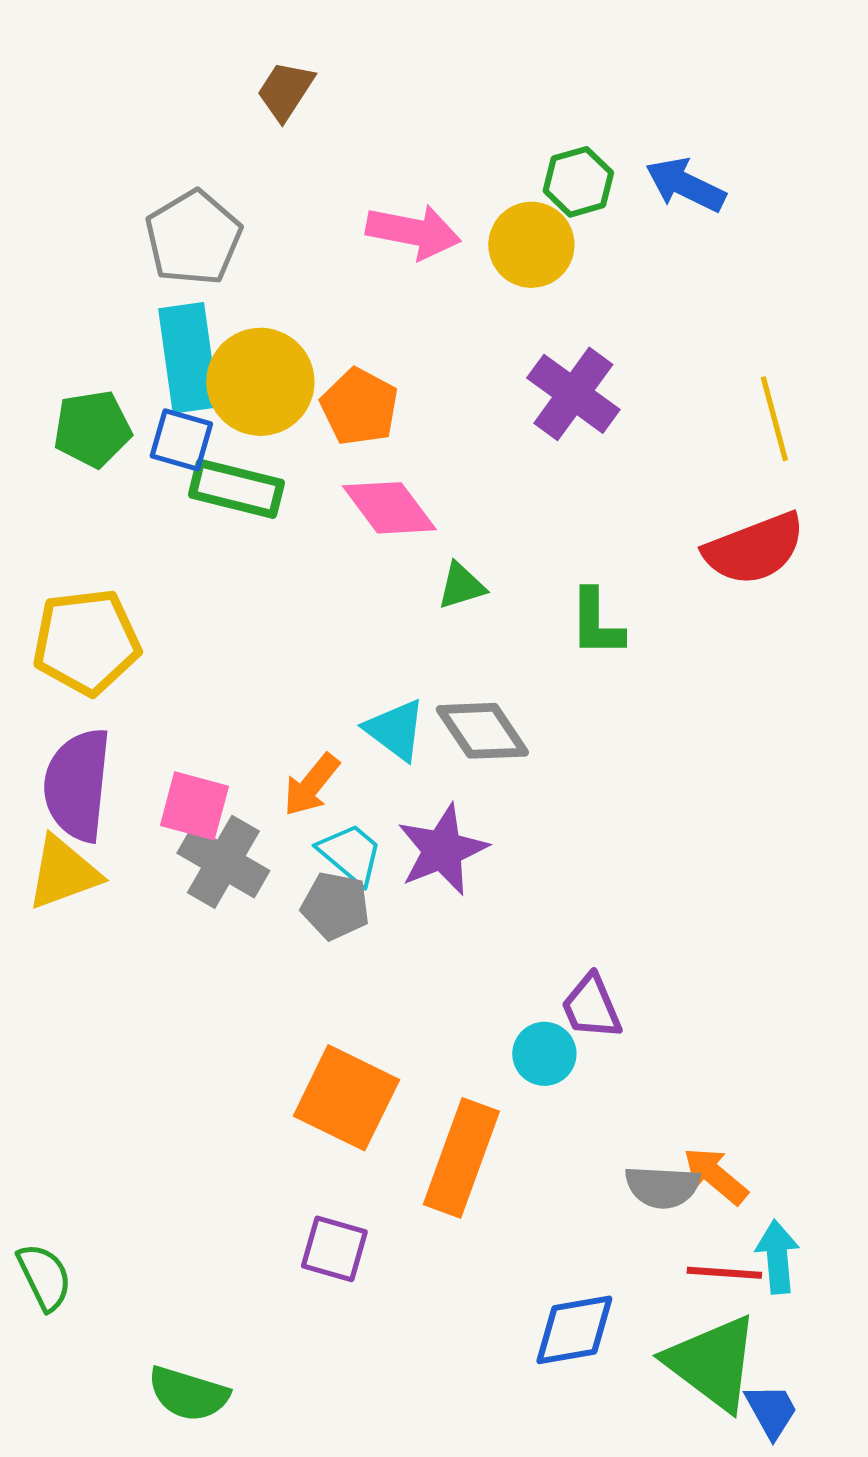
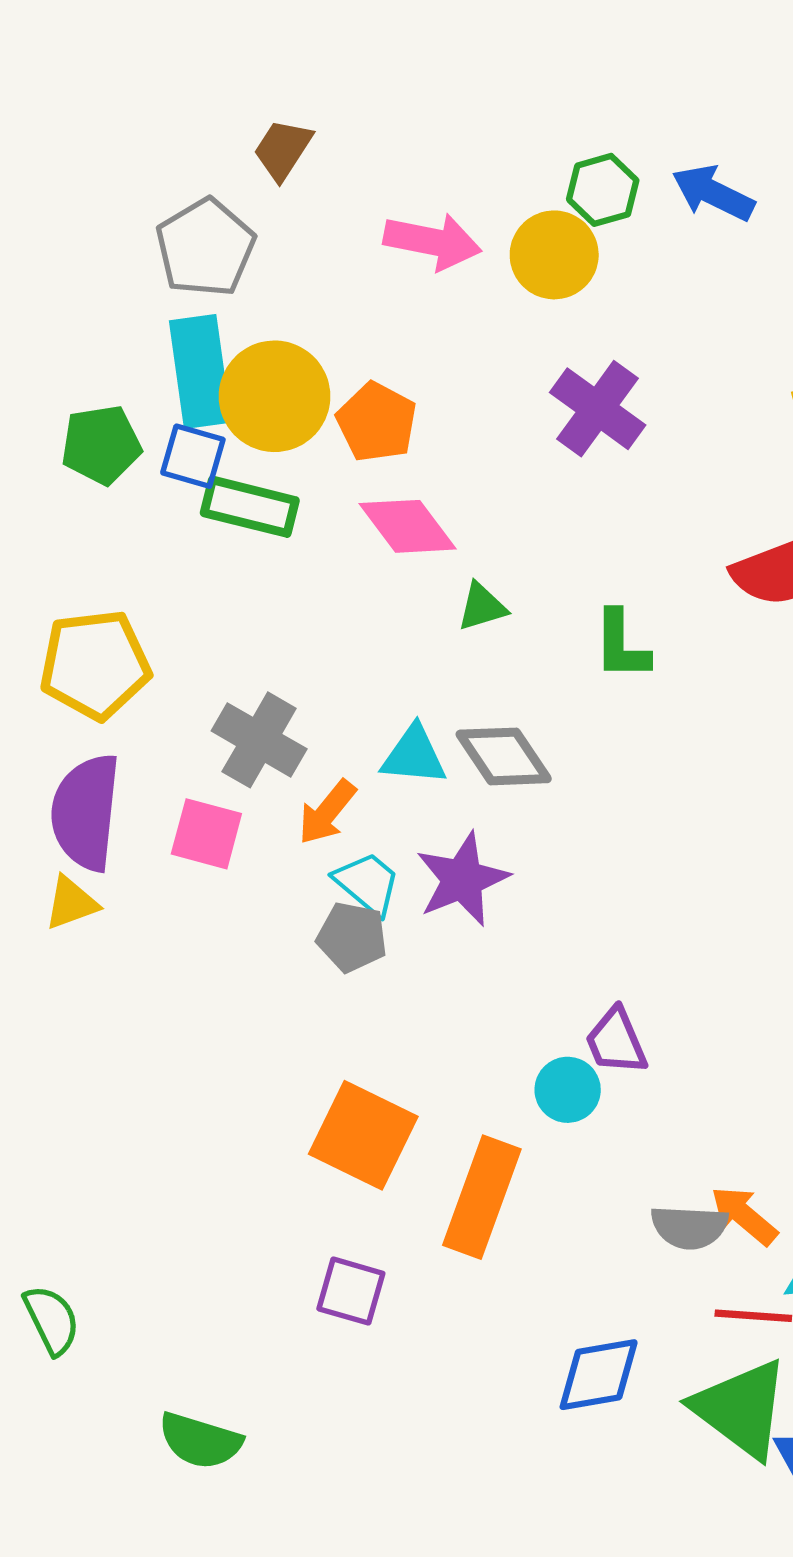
brown trapezoid: (285, 91) -> (283, 150), moved
cyan triangle: (395, 730) -> (414, 755), turned -32
gray cross: (223, 862) -> (259, 740), moved
yellow triangle: (63, 873) -> (71, 903), size x0.7

